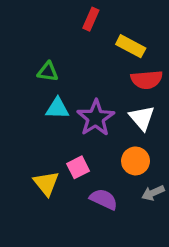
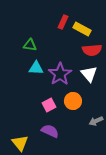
red rectangle: (91, 19) -> (63, 22), moved
orange circle: (135, 161) -> (73, 101), moved
yellow triangle: (46, 183) -> (20, 143), moved
purple semicircle: (104, 199) -> (50, 131), moved

